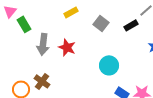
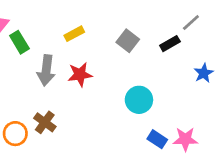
yellow rectangle: (71, 12) -> (74, 34), moved
red star: (67, 47) -> (80, 75), turned -30

